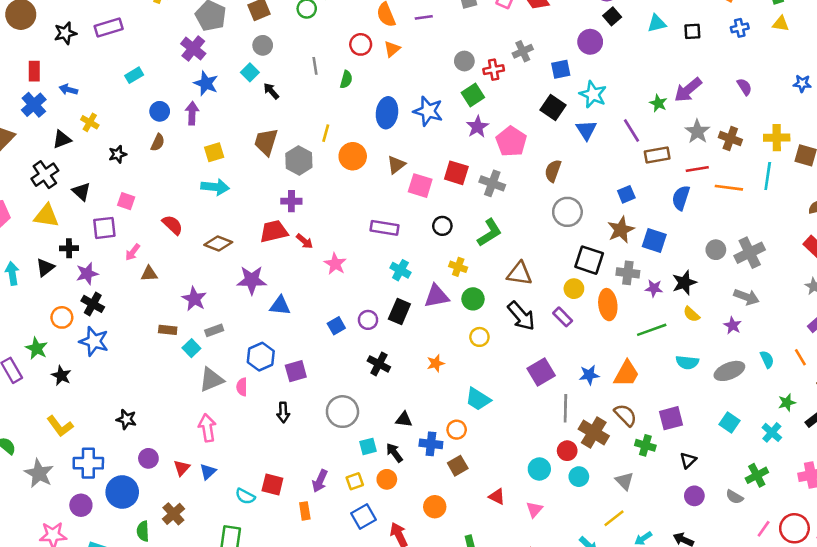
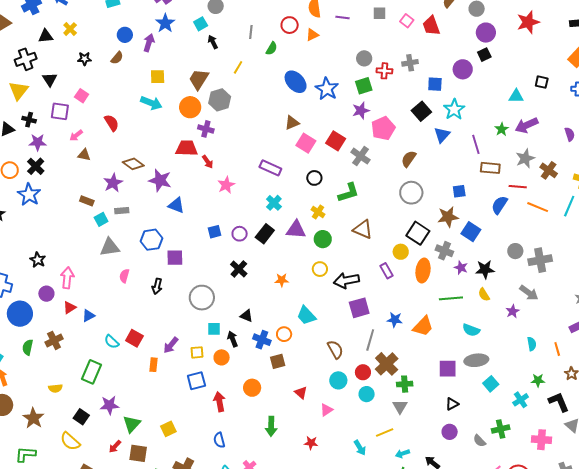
cyan triangle: (657, 23) -> (516, 96), moved
blue ellipse: (387, 113) -> (296, 82), turned -65
yellow line: (326, 133) -> (238, 67), moved
orange circle: (353, 156) -> (190, 107), moved
yellow triangle: (46, 216) -> (19, 91), turned 45
brown diamond: (218, 243) -> (133, 164), moved
black arrow: (521, 316) -> (346, 280), moved, turned 105
gray ellipse: (729, 371) -> (476, 360), moved
pink semicircle: (242, 387) -> (124, 276), moved
brown semicircle: (625, 415) -> (335, 350), moved
pink arrow: (207, 428) -> (67, 278), moved
green cross: (645, 445) -> (405, 384), moved, turned -35

